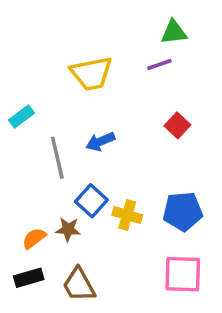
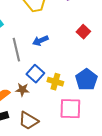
blue pentagon: (183, 211) -> (86, 80), turned -30
pink square: (183, 274) -> (70, 109), moved
brown trapezoid: (79, 285) -> (28, 121), turned -30

